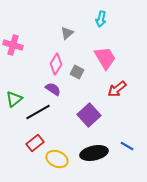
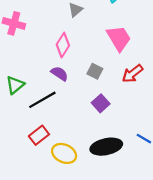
gray square: (77, 72) -> (95, 71), moved
purple square: (89, 115) -> (101, 103), size x0.7

